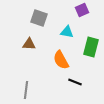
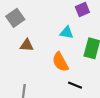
gray square: (39, 18) -> (15, 18), moved, turned 36

